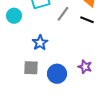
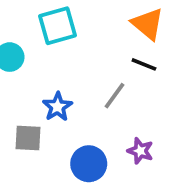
gray line: (63, 14) -> (115, 96), moved
gray square: (31, 68) -> (28, 138), moved

